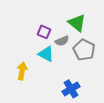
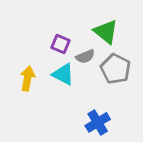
yellow arrow: (22, 71) -> (27, 78), moved

